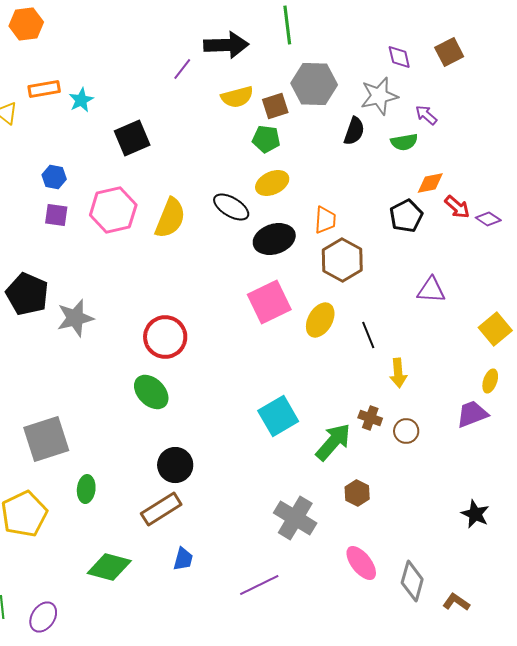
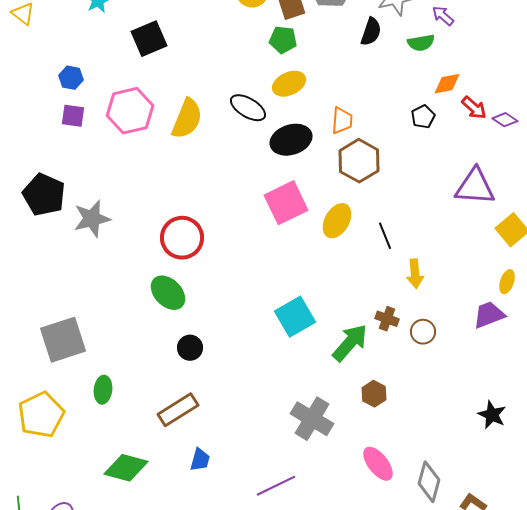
black pentagon: (406, 216) -> (423, 117), size x0.7
purple triangle: (431, 290) -> (475, 187), moved, size x1.4
black circle: (175, 465) -> (190, 348), moved, size x0.7

